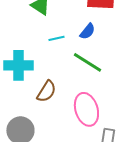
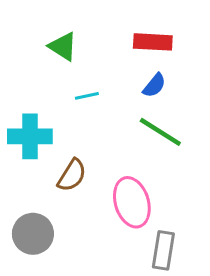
blue semicircle: (87, 31) -> (154, 85), moved
green line: (87, 62) -> (160, 132), moved

